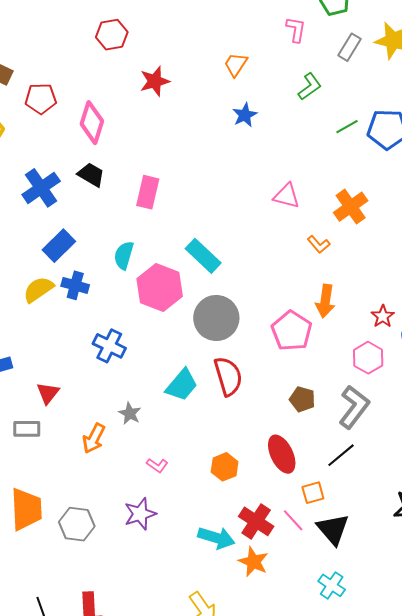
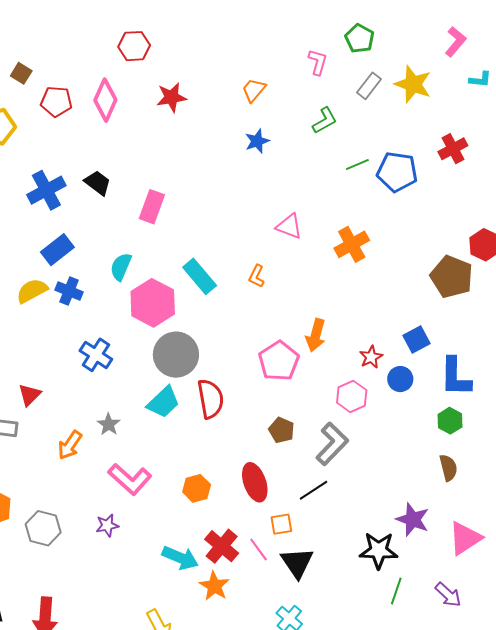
pink diamond: (92, 123) -> (105, 100), moved
orange L-shape: (319, 244) -> (257, 276), moved, turned 60
gray circle: (216, 318) -> (176, 355), moved
pink L-shape: (157, 465) -> (130, 479), size x2.0
purple star: (140, 514) -> (107, 525), size x0.7

